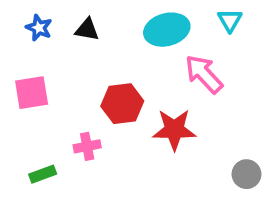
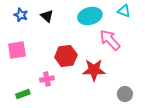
cyan triangle: (230, 20) -> (124, 11), turned -40
black triangle: (87, 30) -> (47, 16), turned 32
gray circle: (247, 174) -> (125, 94), moved

